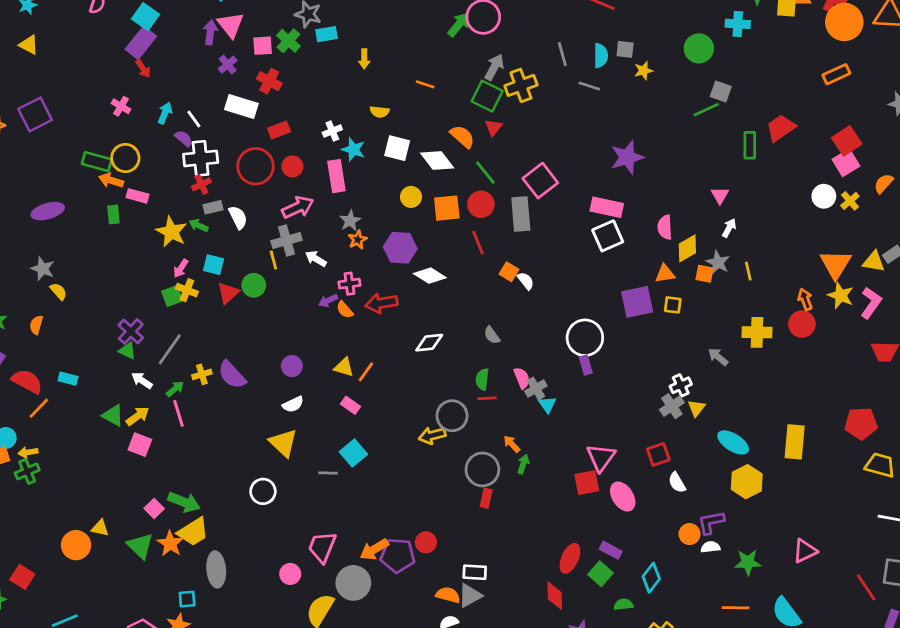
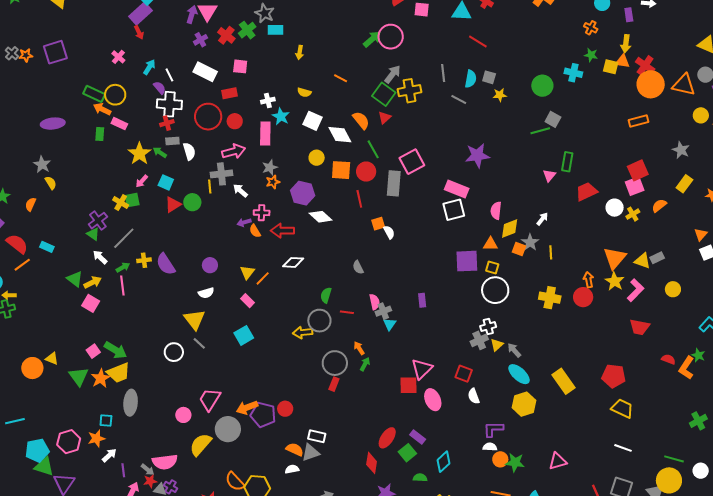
pink square: (263, 46) -> (240, 66), moved
red cross: (269, 81) -> (226, 35), moved
red trapezoid: (781, 128) -> (586, 192), moved
pink triangle: (720, 195) -> (549, 175), moved
orange square: (509, 272) -> (378, 224), turned 32
yellow cross: (187, 290) -> (121, 202), moved
white circle: (585, 338) -> (495, 290), moved
white diamond: (429, 343) -> (293, 262), moved
gray arrow: (718, 357) -> (514, 350), moved
yellow triangle: (344, 367) -> (247, 272), turned 42
green semicircle: (482, 379) -> (326, 295), moved
yellow rectangle: (795, 442) -> (563, 381), turned -50
red square: (658, 454) -> (464, 374), turned 30
gray line: (328, 473) -> (199, 343), moved, turned 32
orange circle: (690, 534) -> (500, 459), moved

